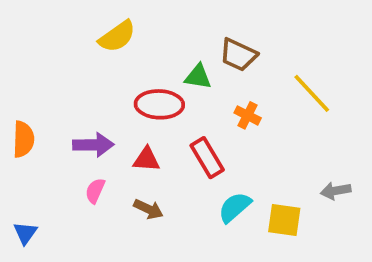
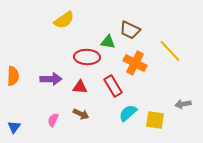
orange cross: (248, 115) -> (135, 63), size x1.6
pink semicircle: (95, 191) -> (53, 120), moved

